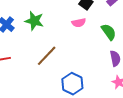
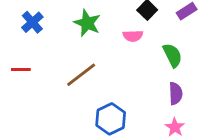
green star: (34, 21) -> (87, 23), moved

